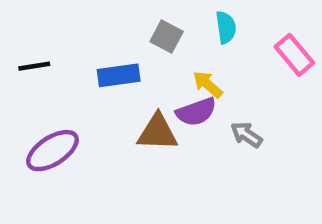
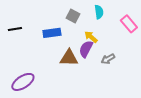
purple semicircle: (196, 112) -> (86, 49), turned 138
gray arrow: (246, 135) -> (108, 59), turned -64
purple ellipse: (52, 151) -> (23, 82), moved

